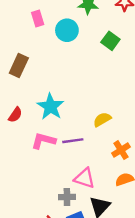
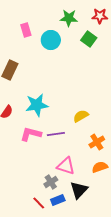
green square: (110, 41) -> (89, 39), moved
cyan star: (51, 107) -> (37, 105), turned 30
gray cross: (67, 197) -> (51, 182), turned -32

